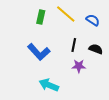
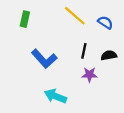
green rectangle: (41, 17) -> (25, 19), moved
black semicircle: (96, 49) -> (109, 55), turned -32

